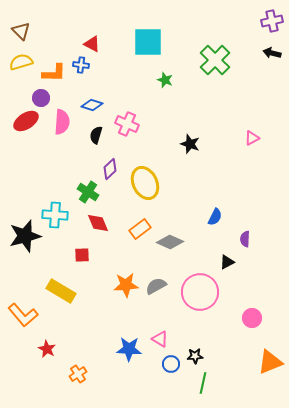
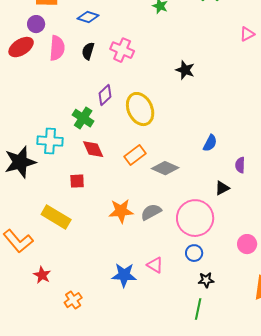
blue diamond: (92, 105) -> (88, 17), moved
black semicircle: (96, 135) -> (88, 51), moved
pink triangle: (252, 138) -> (247, 34), moved
black star: (195, 356) -> (206, 280), moved
blue circle: (171, 364) -> (194, 253), moved

